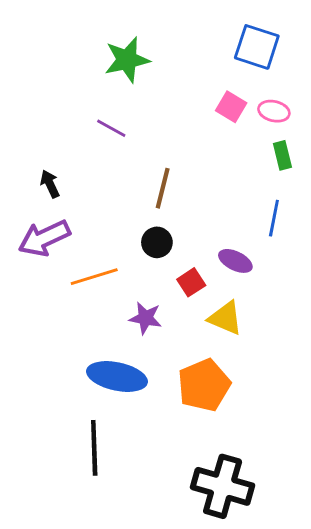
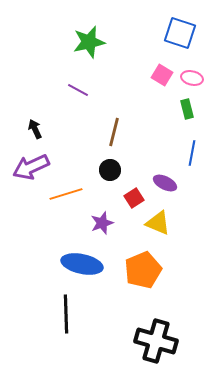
green rectangle: (282, 155) -> (187, 109), moved
purple star: (146, 318) -> (102, 223), turned -30

